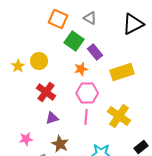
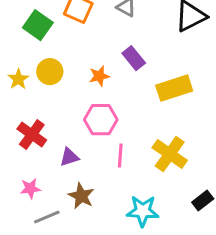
green square: (74, 41) -> (38, 25), moved
orange star: (81, 69) -> (99, 76), moved
red cross: (46, 92) -> (32, 135), moved
pink hexagon: (87, 93) -> (101, 120), moved

